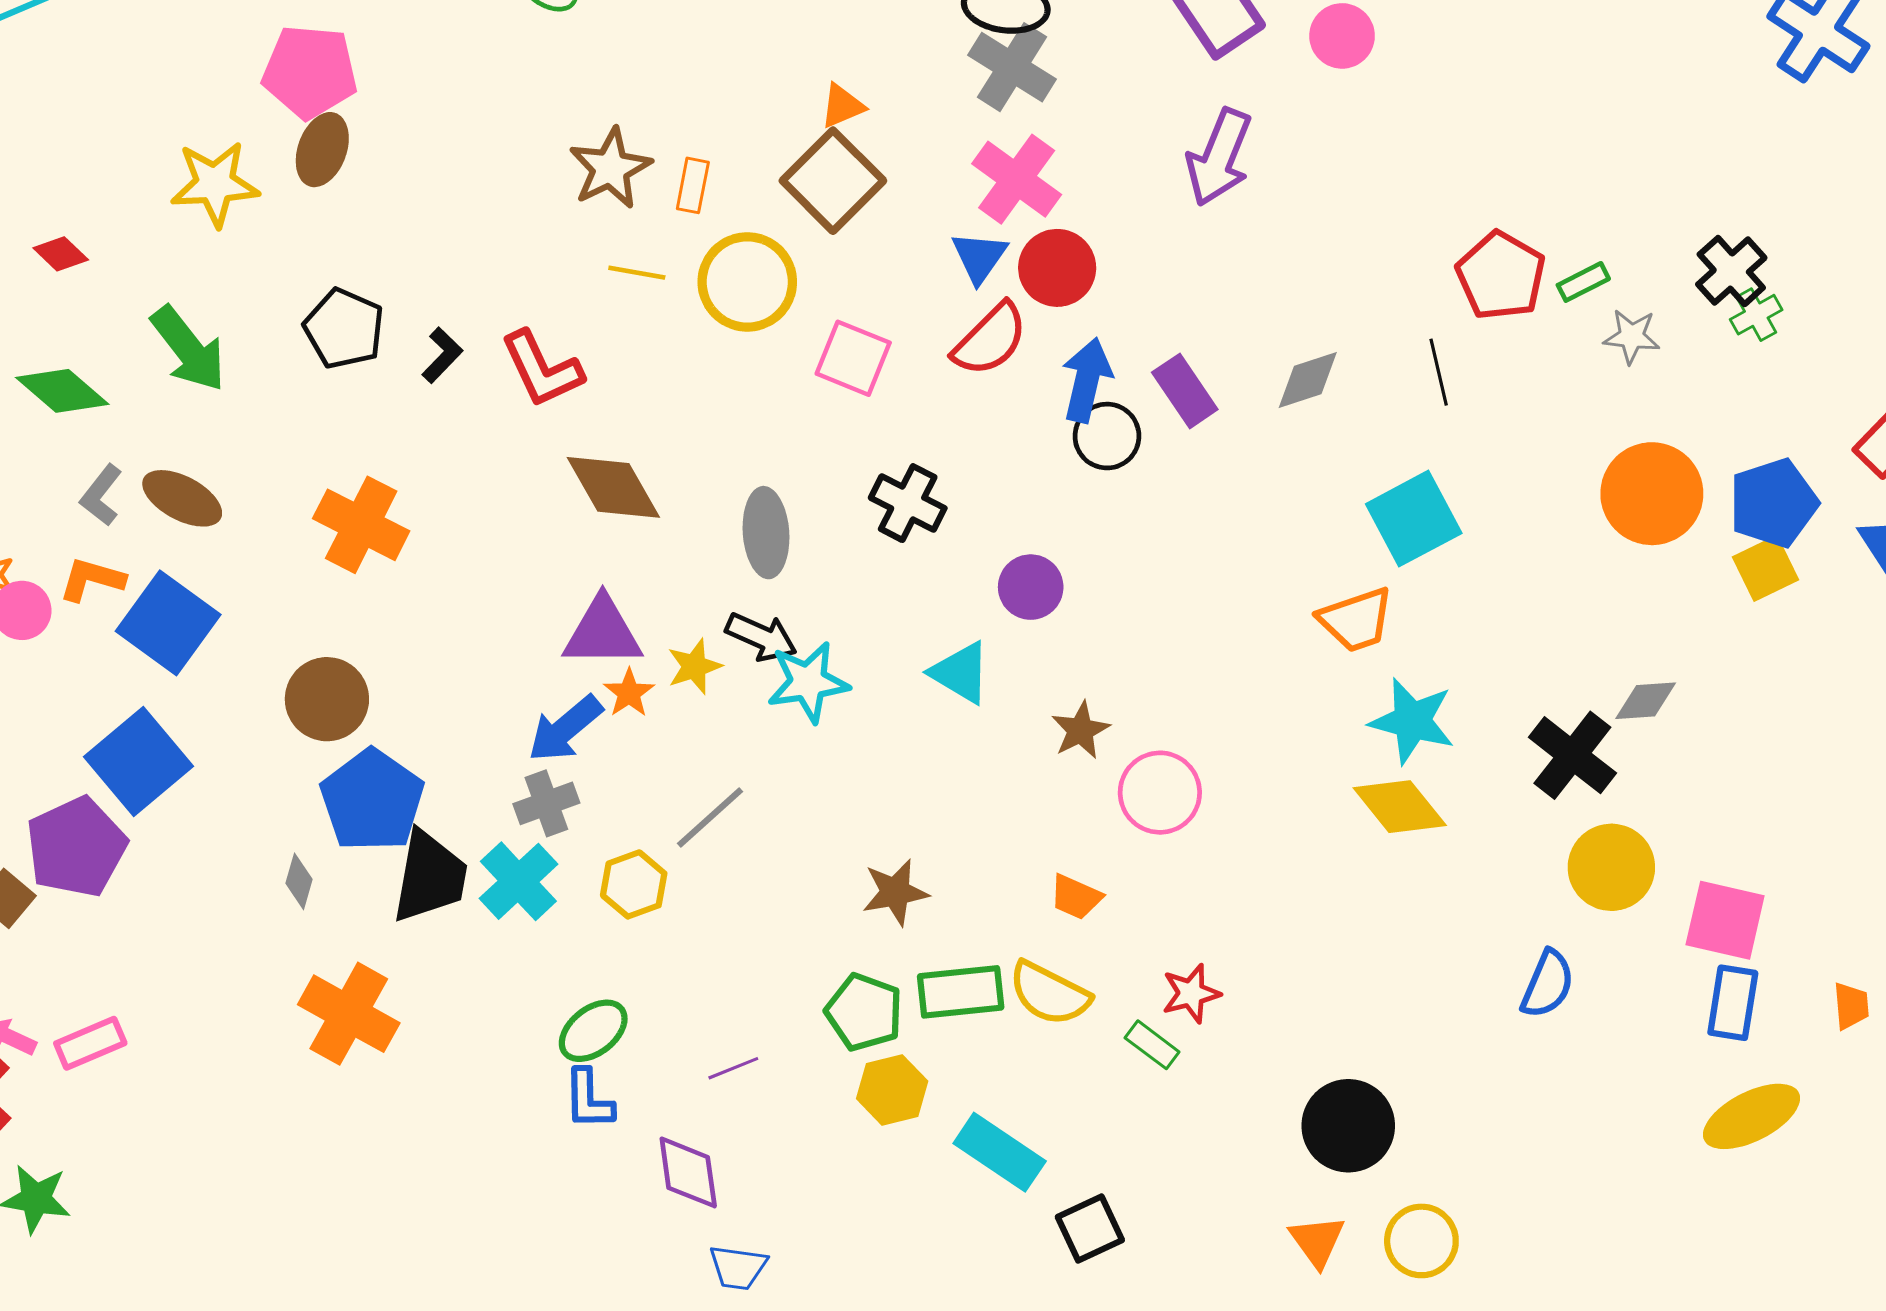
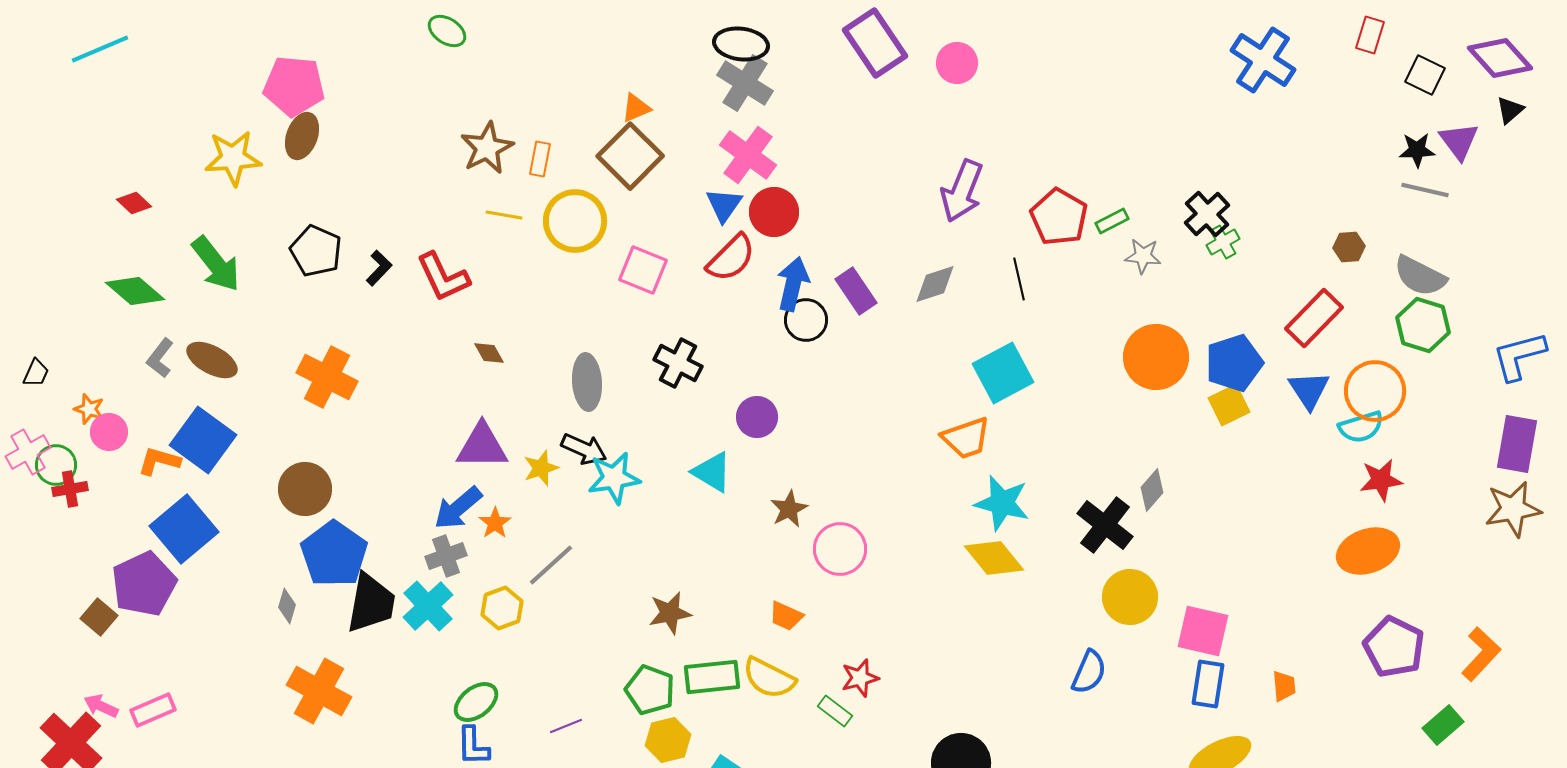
purple arrow: (1219, 157) -> (962, 191), moved
brown diamond: (613, 487) -> (489, 353), size x0.5
orange L-shape: (92, 579) -> (159, 461), moved
orange star: (629, 693) -> (495, 523), moved
gray diamond: (1646, 701) -> (1152, 490), turned -45

